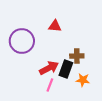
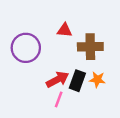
brown cross: (77, 56) -> (90, 47), moved, size x1.5
orange star: (83, 80) -> (97, 80), moved

